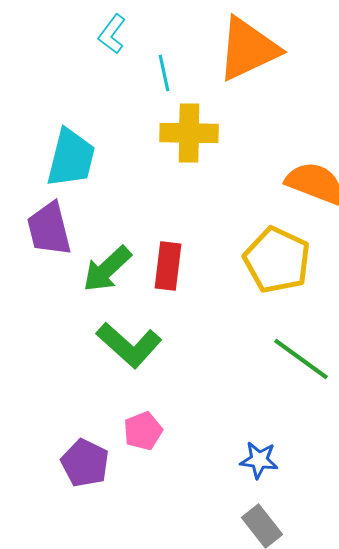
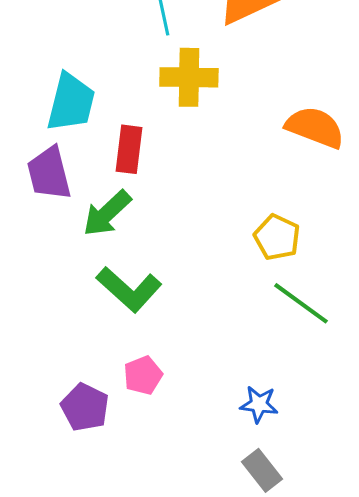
yellow pentagon: (277, 260) -> (277, 237), moved, size x0.7
red rectangle: (168, 266) -> (129, 149), moved

